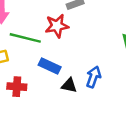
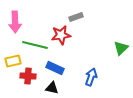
black triangle: (69, 85) -> (52, 88), moved
red cross: (17, 87) -> (28, 76), moved

